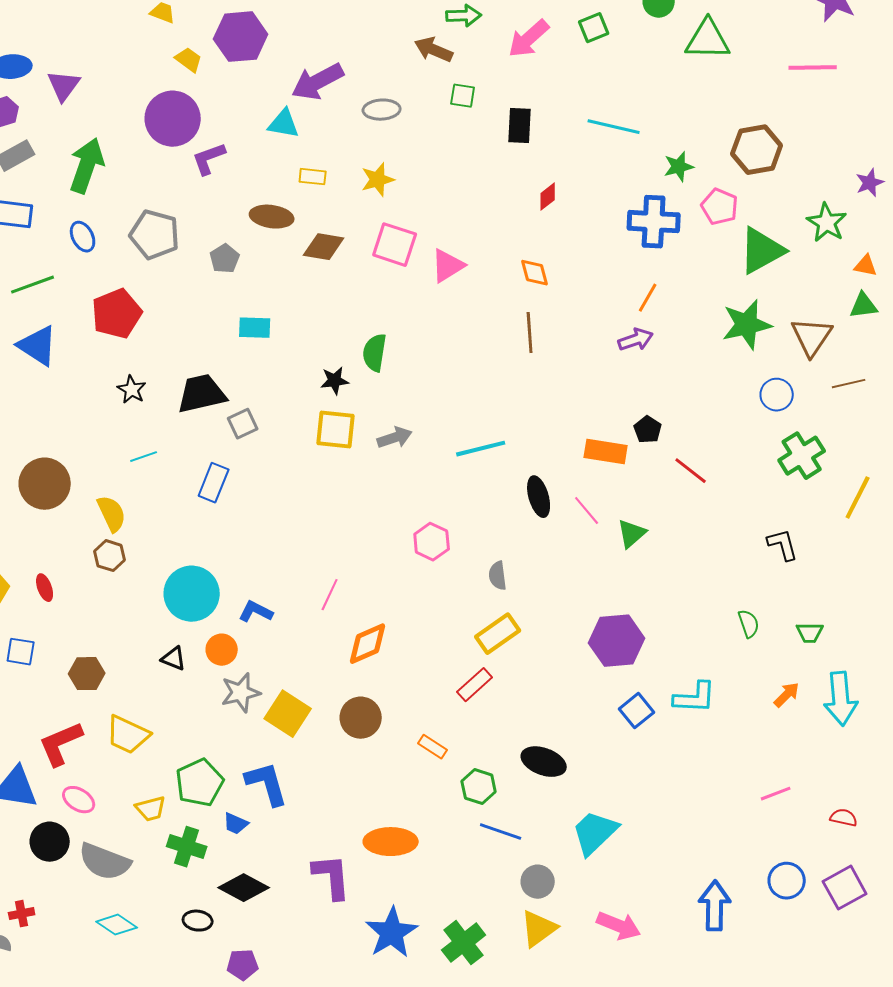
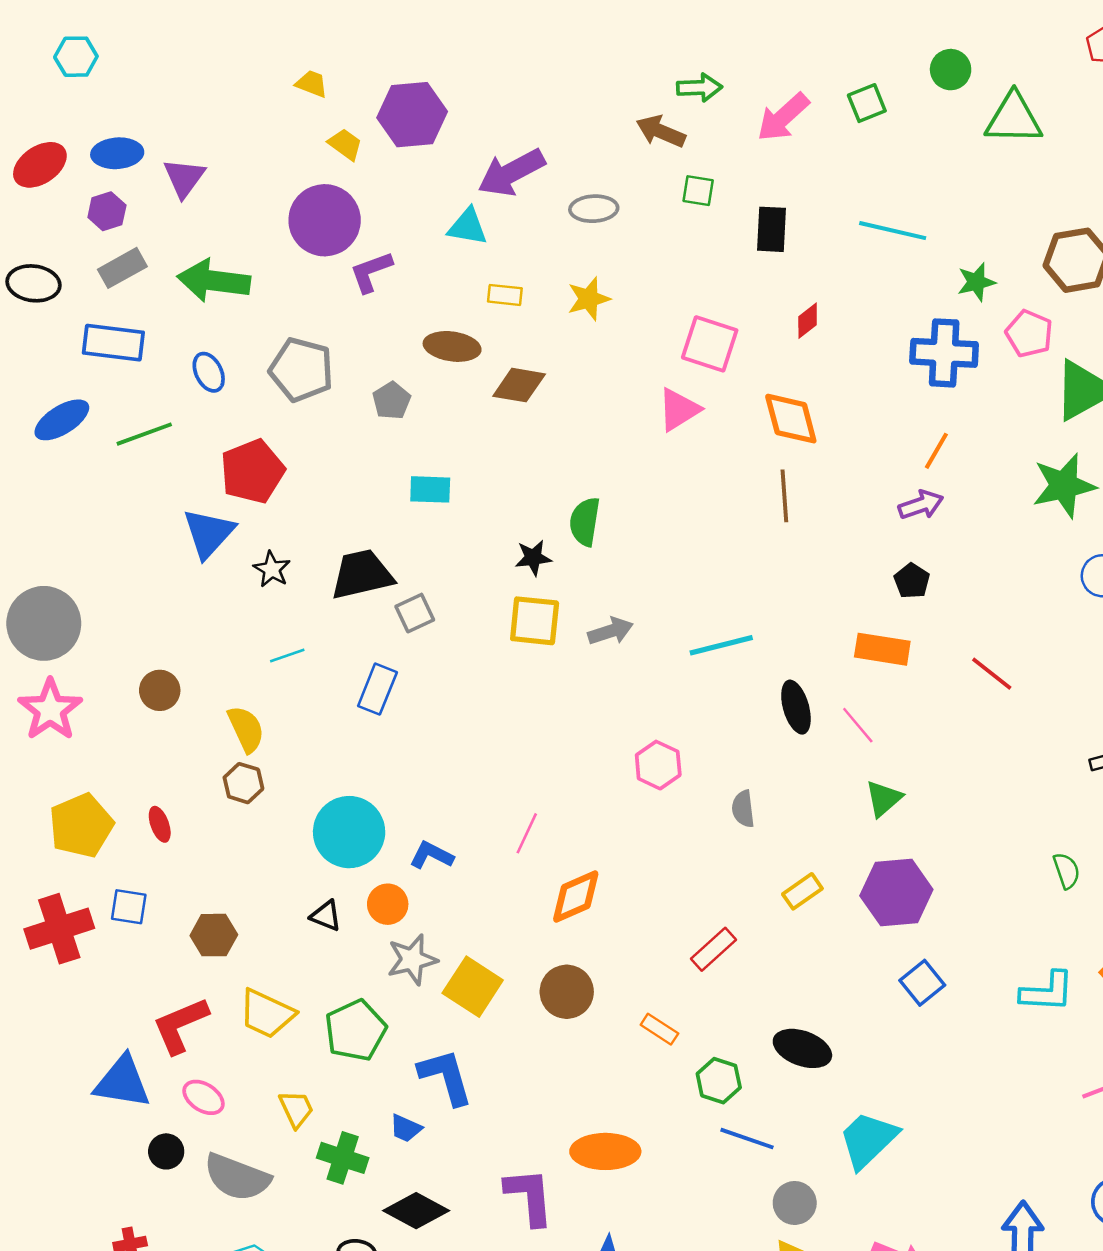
green arrow: (87, 166) -> (214, 281), turned -102
pink square: (395, 245) -> (710, 344), moved
orange diamond: (535, 273) -> (791, 419), size x1.5
blue triangle: (38, 346) -> (209, 533), moved, turned 39
black pentagon: (648, 430) -> (912, 581), moved
brown circle: (45, 484) -> (160, 690), size x0.6
green triangle: (632, 534) -> (884, 799), moved
yellow rectangle: (498, 634) -> (802, 891), moved, size x0.7
cyan L-shape: (695, 698) -> (1047, 992), moved
green pentagon: (200, 783) -> (355, 1030), moved
yellow trapezoid: (151, 809) -> (296, 1109), turned -100
black circle: (50, 842) -> (166, 1151), size x0.7

